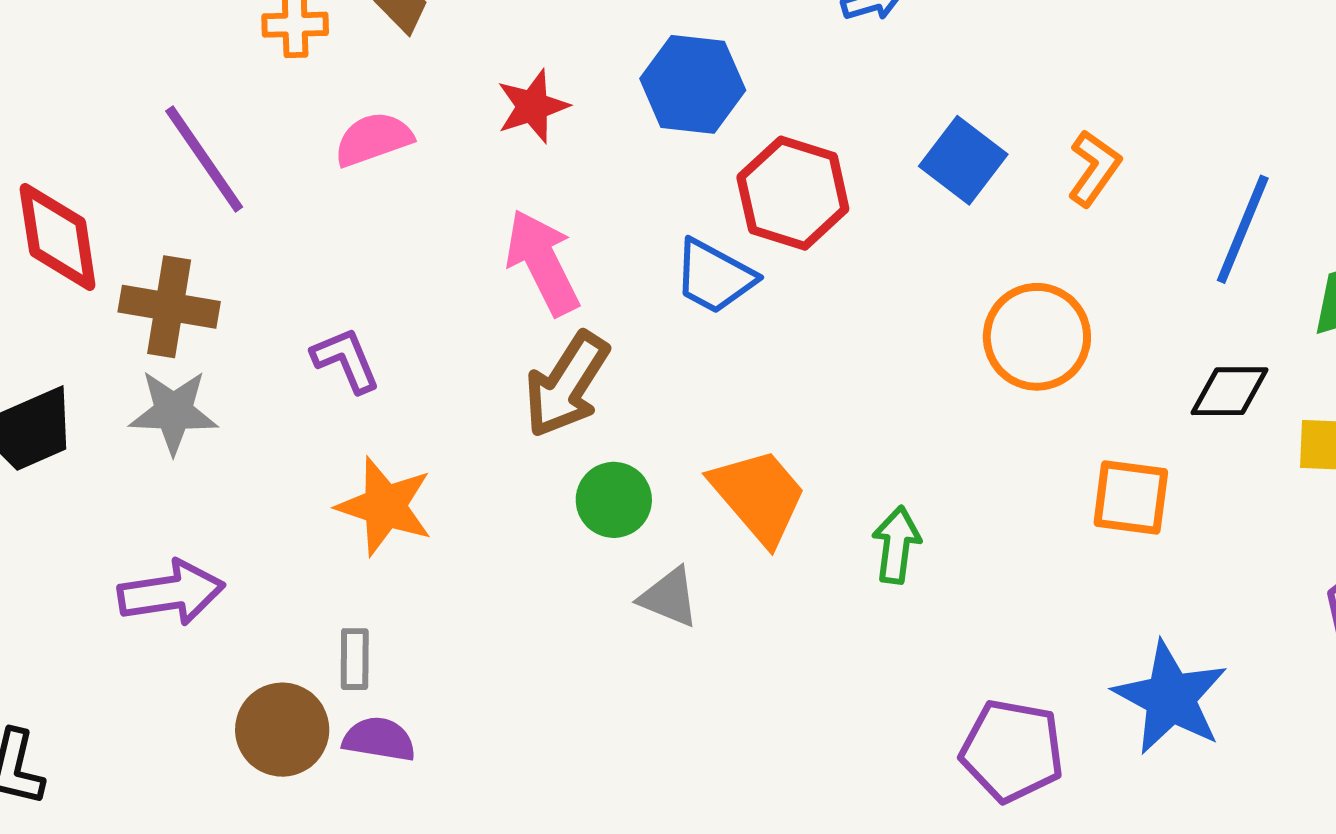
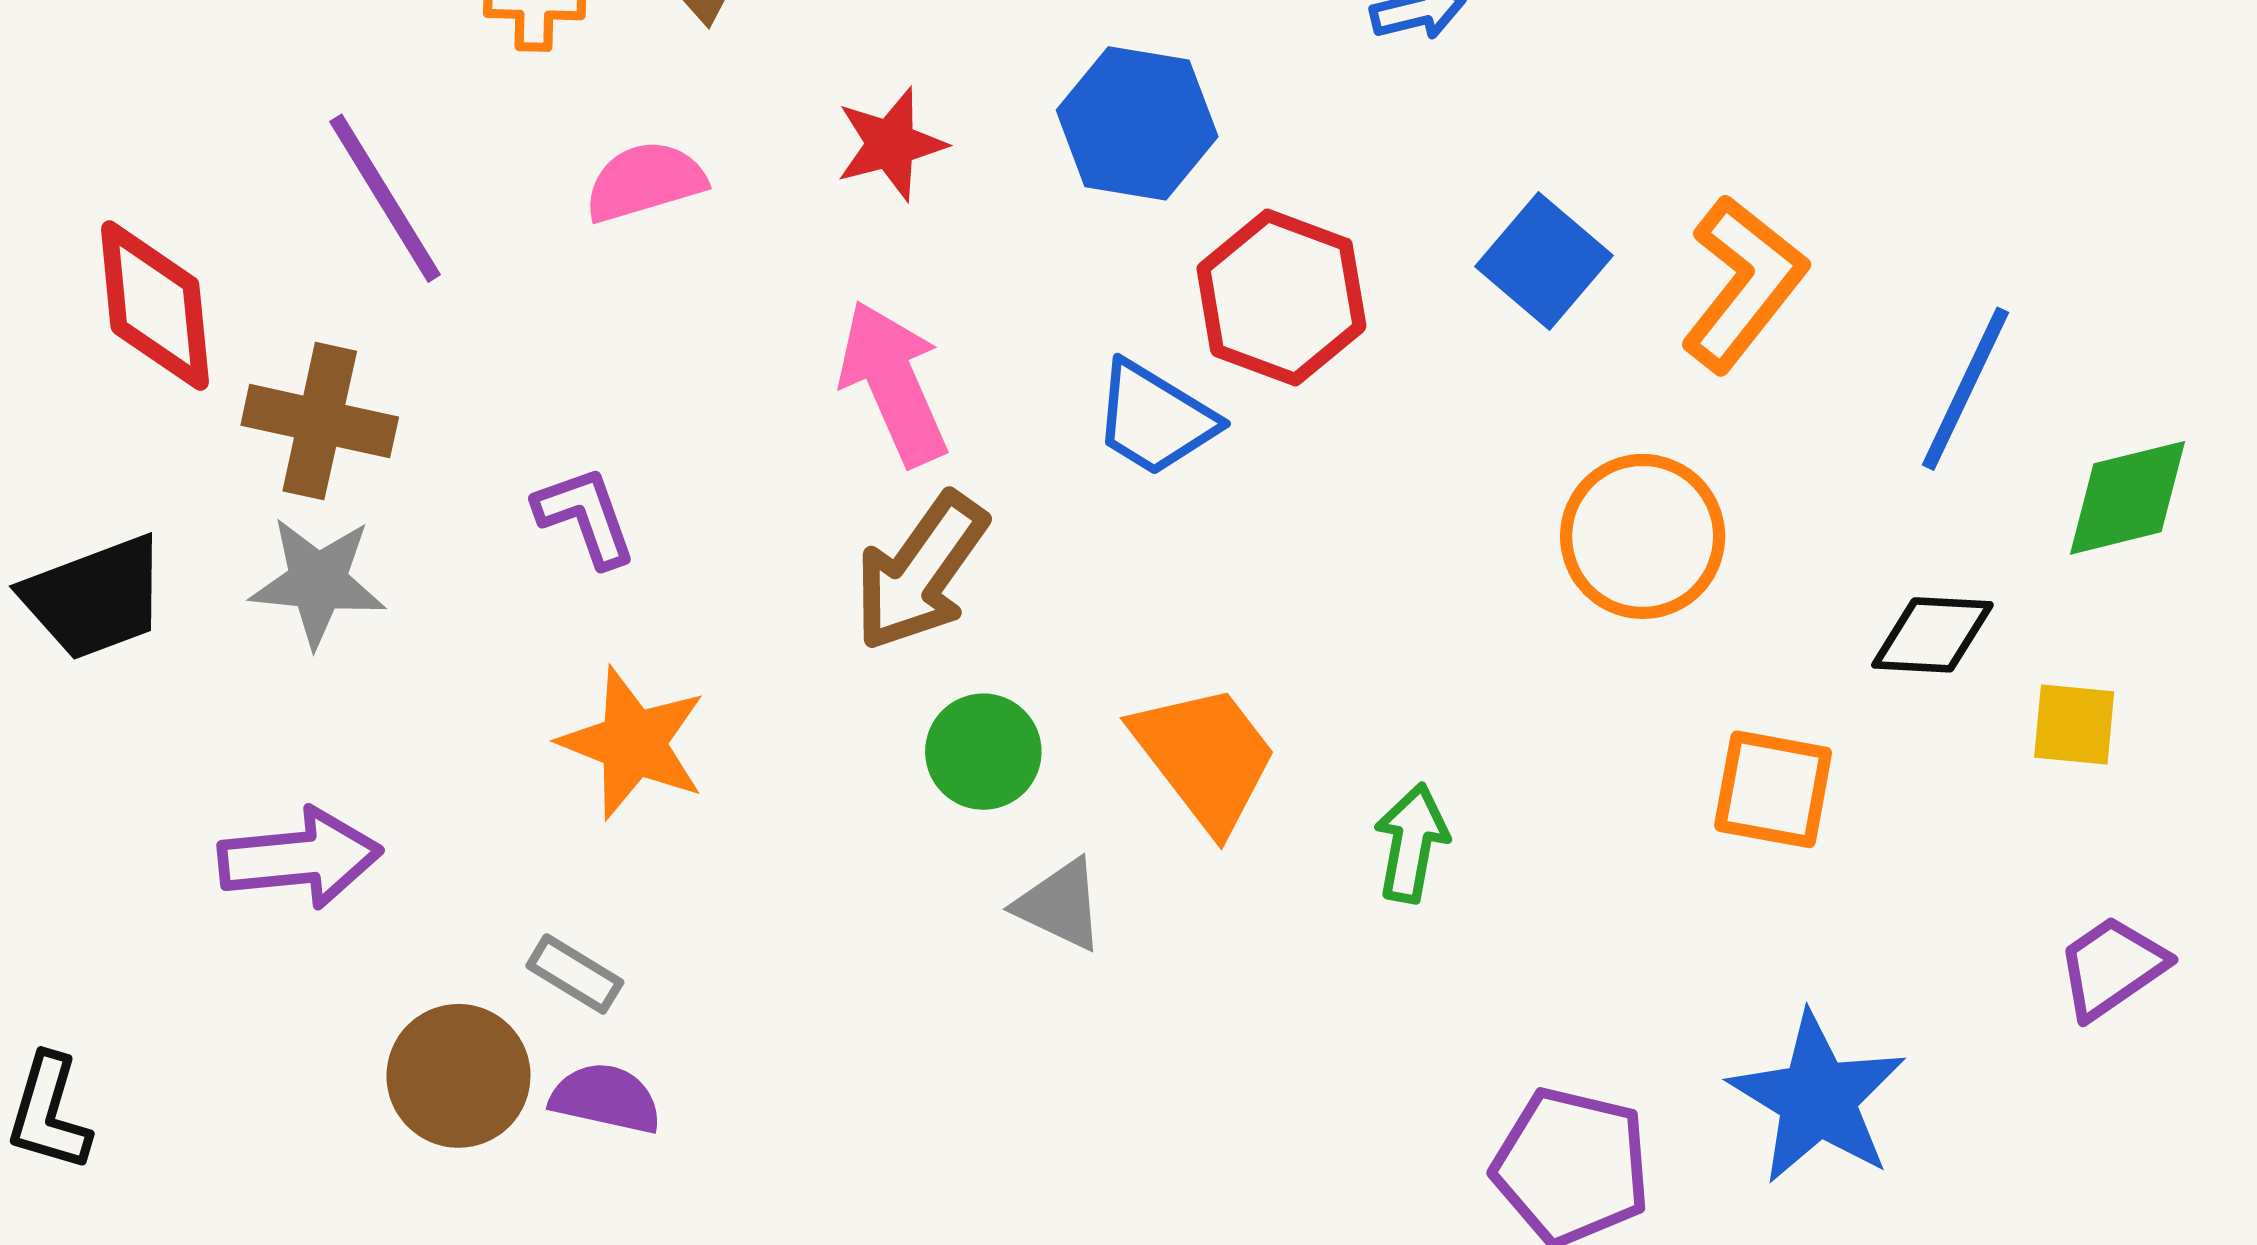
orange L-shape: (1094, 168) -> (1743, 284), size x1.5
gray rectangle: (355, 659) -> (575, 974), turned -62

